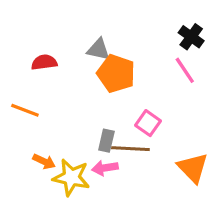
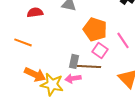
pink line: (185, 70) -> (123, 40), moved
orange pentagon: (116, 74) -> (95, 29), moved
orange arrow: (44, 161) -> (35, 74), size x1.5

